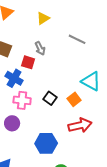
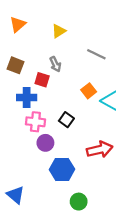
blue cross: (14, 78) -> (27, 97), turned -30
orange square: (74, 99) -> (89, 91), moved
purple circle: (12, 123) -> (45, 143), moved

